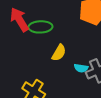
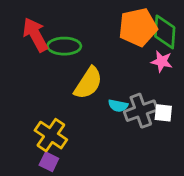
yellow semicircle: (59, 53) -> (88, 83), size x1.4

